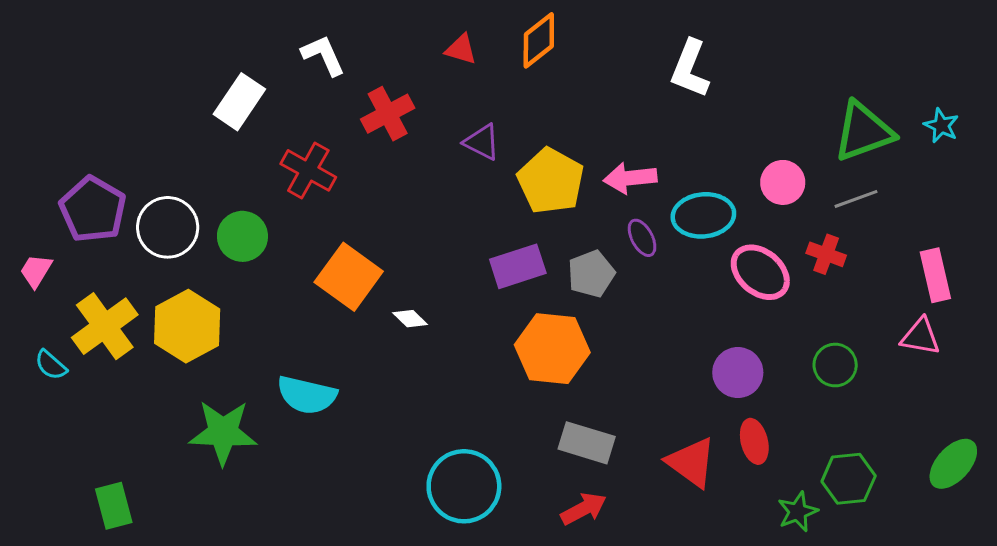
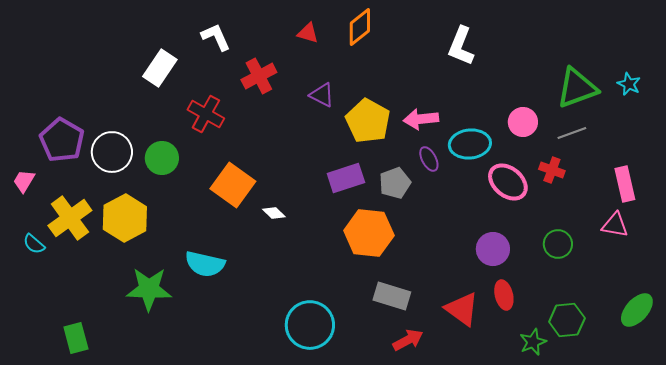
red arrow: (584, 509) -> (408, 340), moved

